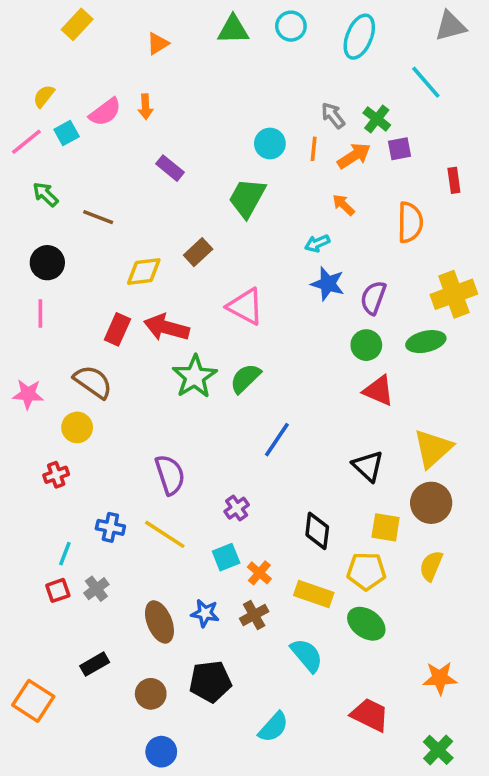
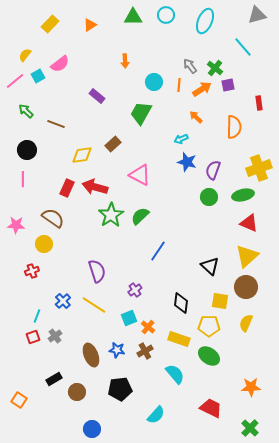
yellow rectangle: (77, 24) -> (50, 24), moved
orange arrow: (145, 107) -> (125, 61), moved
red triangle: (379, 391) -> (249, 223), moved
blue cross: (110, 527) -> (63, 301), turned 35
brown circle: (151, 694) -> (77, 392), moved
orange square: (33, 701) -> (19, 400), size x0.7

